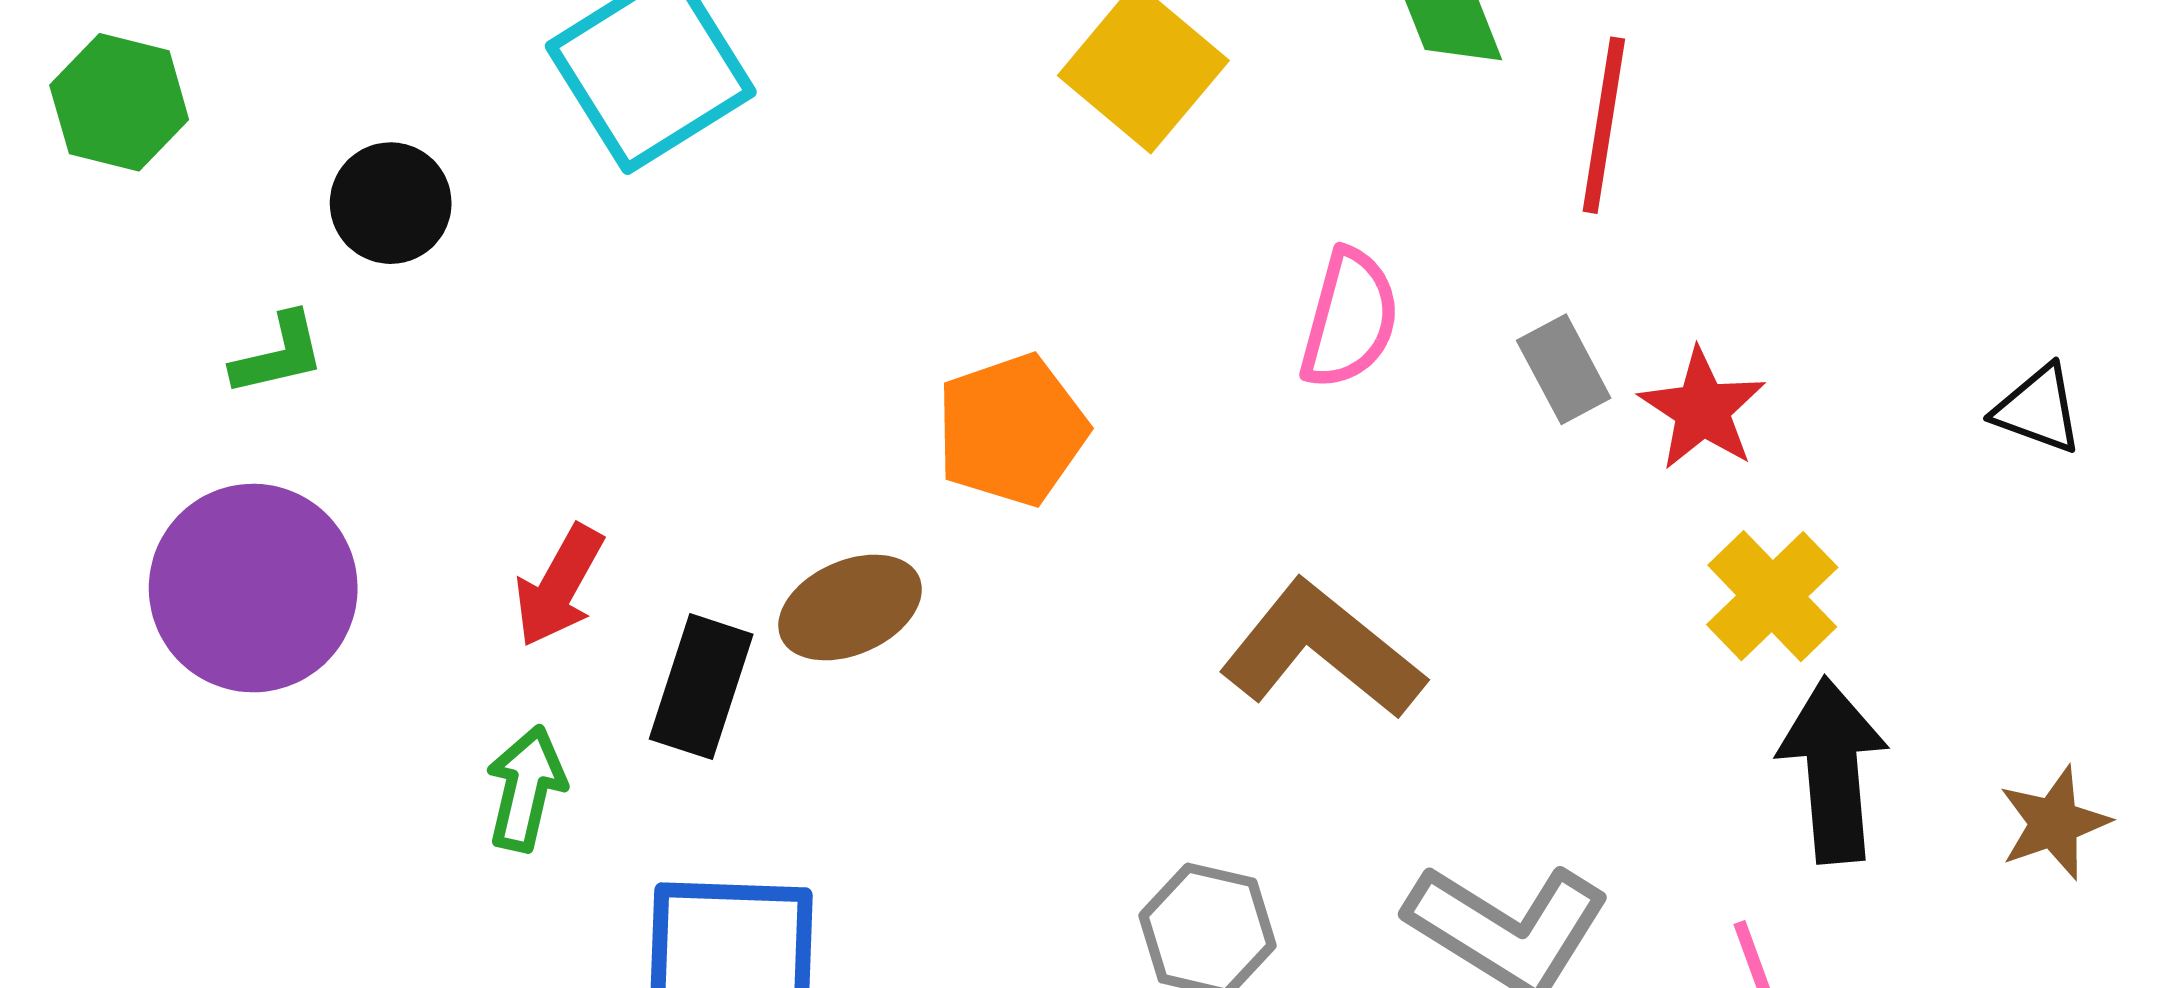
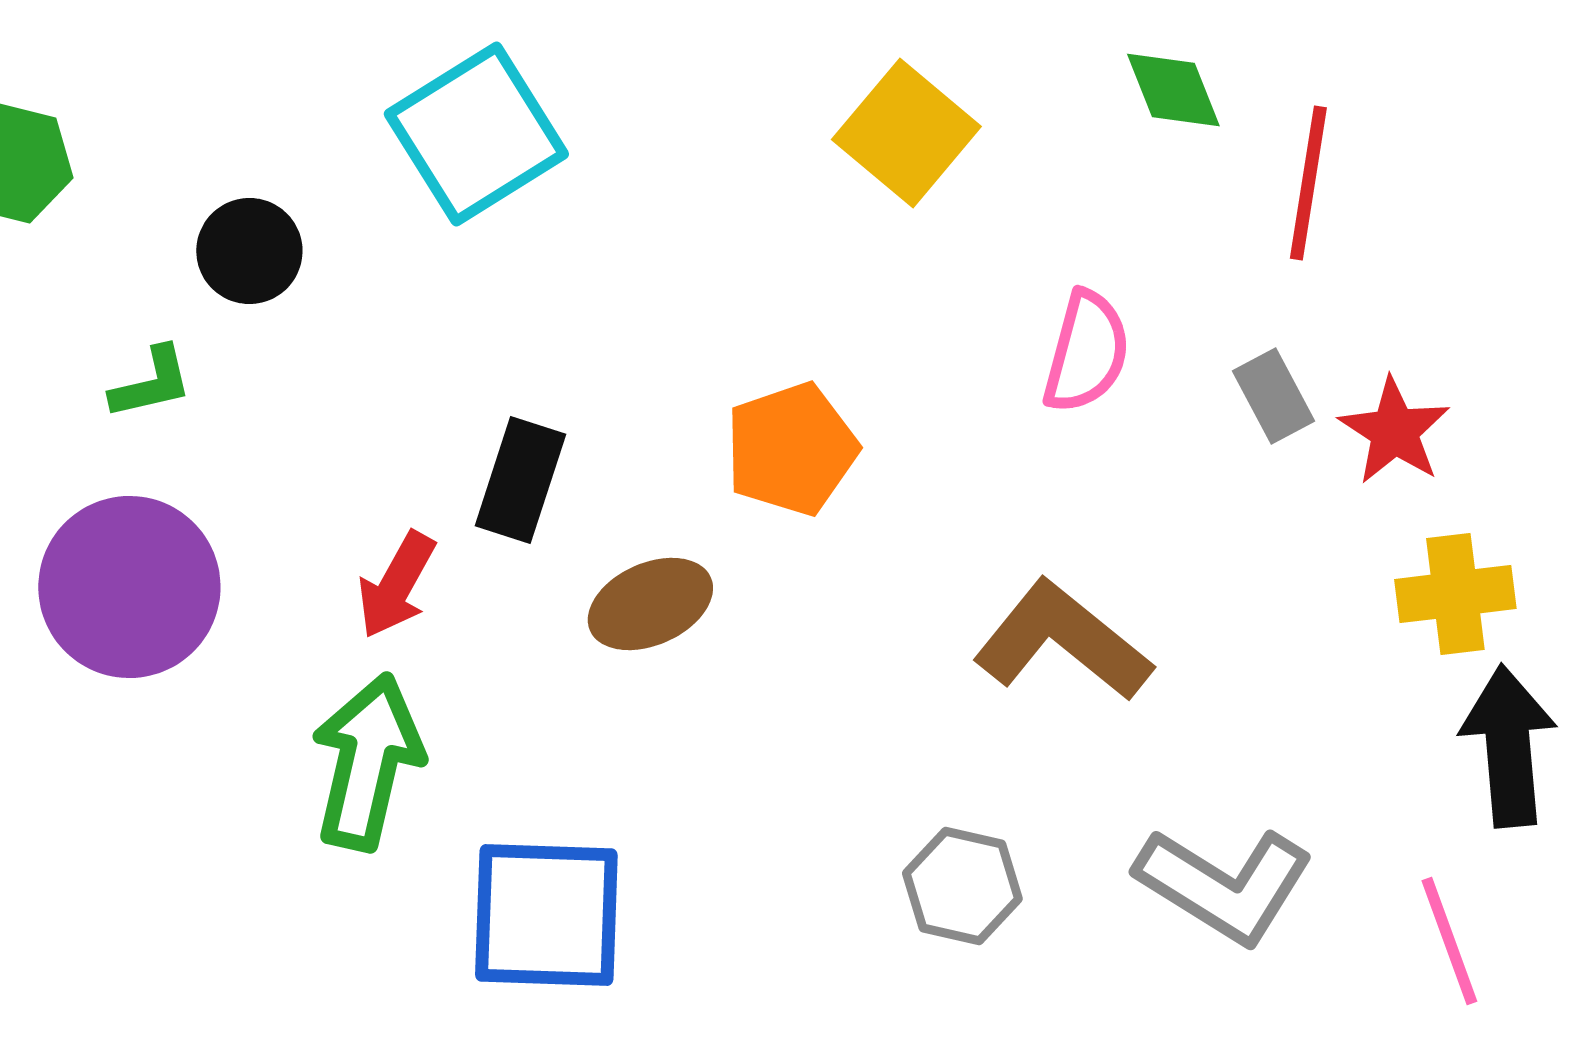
yellow cross: (1772, 596) -> (1455, 594), turned 37
black rectangle: (701, 687) -> (520, 480), moved
green arrow: (526, 789) -> (367, 762), size x1.6

